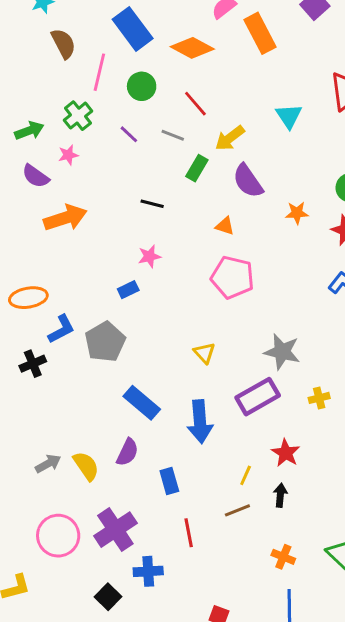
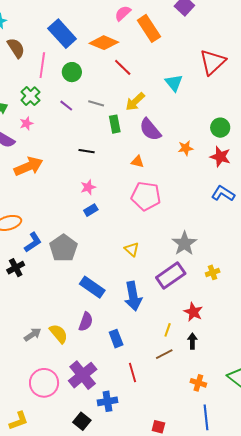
red line: (195, 104) -> (123, 67), moved
green rectangle: (197, 168) -> (115, 124), turned -36
blue rectangle: (128, 290) -> (91, 210), moved
gray star: (282, 352) -> (184, 243), turned 30

